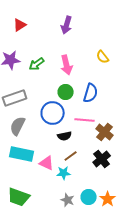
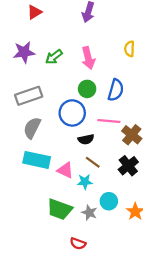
yellow semicircle: (103, 57) -> (129, 49), turned 40
brown line: (71, 156) -> (93, 162), turned 72
green trapezoid: (19, 197) -> (60, 209), moved
cyan circle: (89, 197) -> (109, 201), moved

